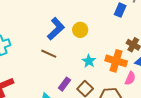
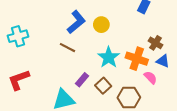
cyan star: (89, 61) -> (109, 57), size x1.5
pink semicircle: (130, 78) -> (150, 77), turned -72

